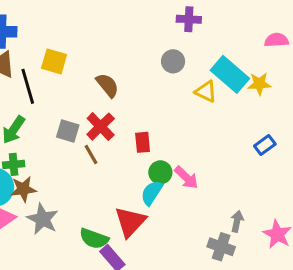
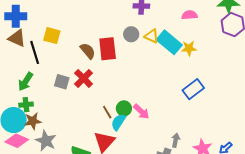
pink semicircle: (277, 40) -> (190, 15), moved
yellow triangle: (206, 92) -> (152, 36), moved
red rectangle: (143, 142) -> (108, 49), moved, size x1.6
blue rectangle: (265, 145) -> (193, 89), size x1.5
brown line: (91, 154) -> (107, 112), moved

